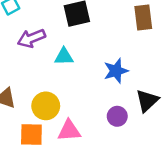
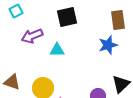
blue star: (116, 71) -> (108, 45), moved

